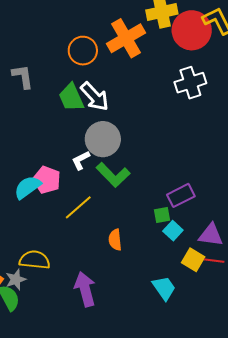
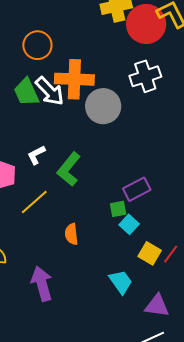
orange cross: (126, 38) -> (74, 79), moved, turned 33
gray circle: (103, 139) -> (103, 106), moved
green L-shape: (113, 175) -> (69, 169), turned 84
purple triangle: (211, 235) -> (157, 306), moved
red line: (214, 261) -> (171, 254), turned -60

